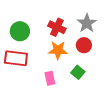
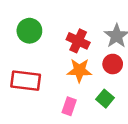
green circle: (20, 31) -> (29, 31), moved
pink rectangle: (50, 78) -> (69, 106), turned 32

